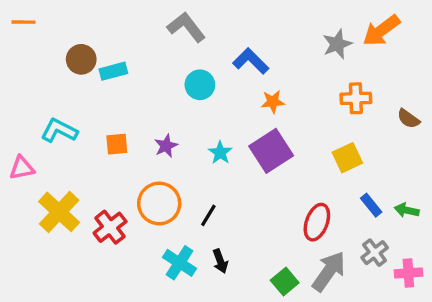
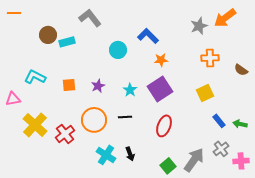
gray L-shape: (186, 27) -> (90, 18), moved
black line: (208, 215) -> (125, 117), moved, turned 56
red ellipse: (317, 222) -> (164, 126), moved

